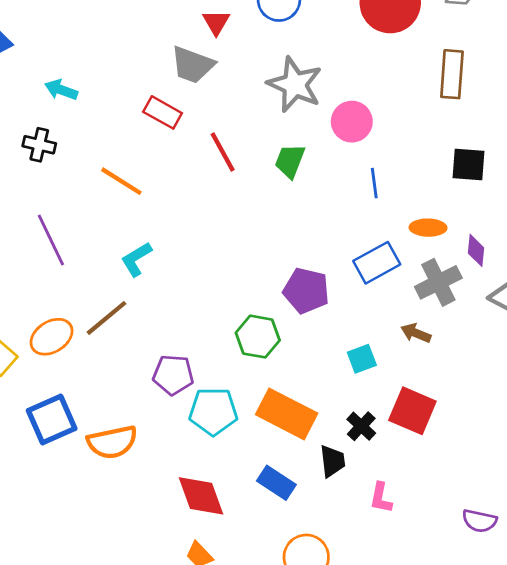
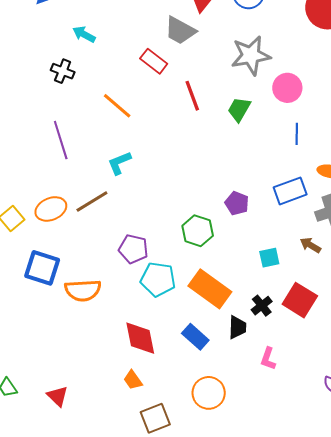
gray star: (295, 84) -> (251, 55), turned 30
purple pentagon: (306, 291) -> (237, 203), size x0.7
blue square: (52, 419) -> (42, 268), turned 33

